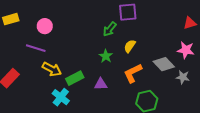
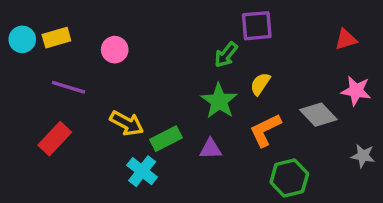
red triangle: (190, 23) -> (346, 39), moved
purple line: (36, 48) -> (68, 87), moved
green star: (106, 56) -> (219, 101), size x1.5
gray star: (183, 77) -> (363, 156), moved

